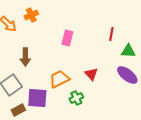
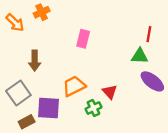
red line: (111, 34) -> (149, 34), moved
green triangle: (128, 51) -> (140, 56), moved
red triangle: (91, 74) -> (110, 92), moved

